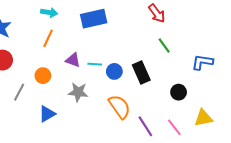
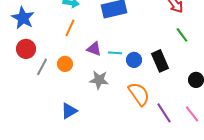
gray line: (19, 92) -> (42, 67), moved
blue triangle: (47, 114) -> (69, 111), moved

